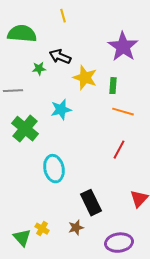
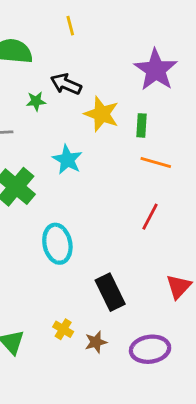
cyan star: (61, 110) -> (67, 160), turned -30
brown star: (76, 228) -> (96, 342), moved
yellow cross: (42, 229) -> (63, 329), moved

